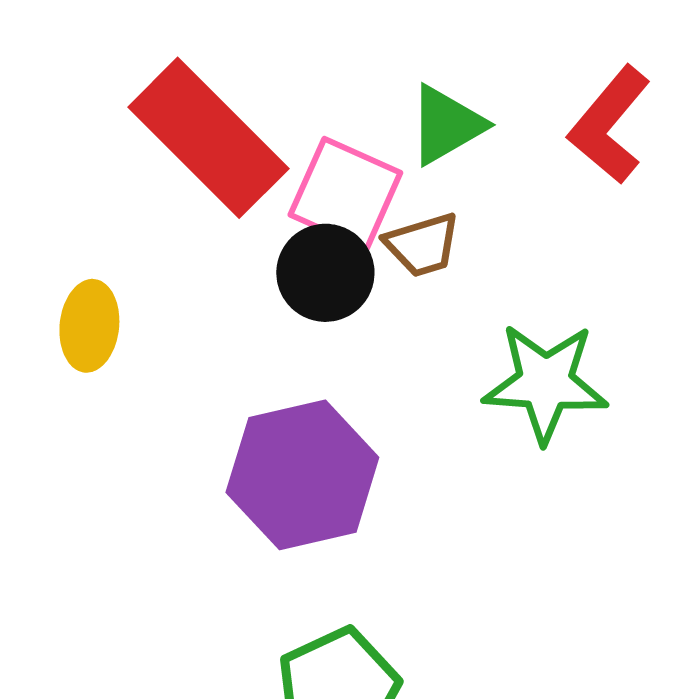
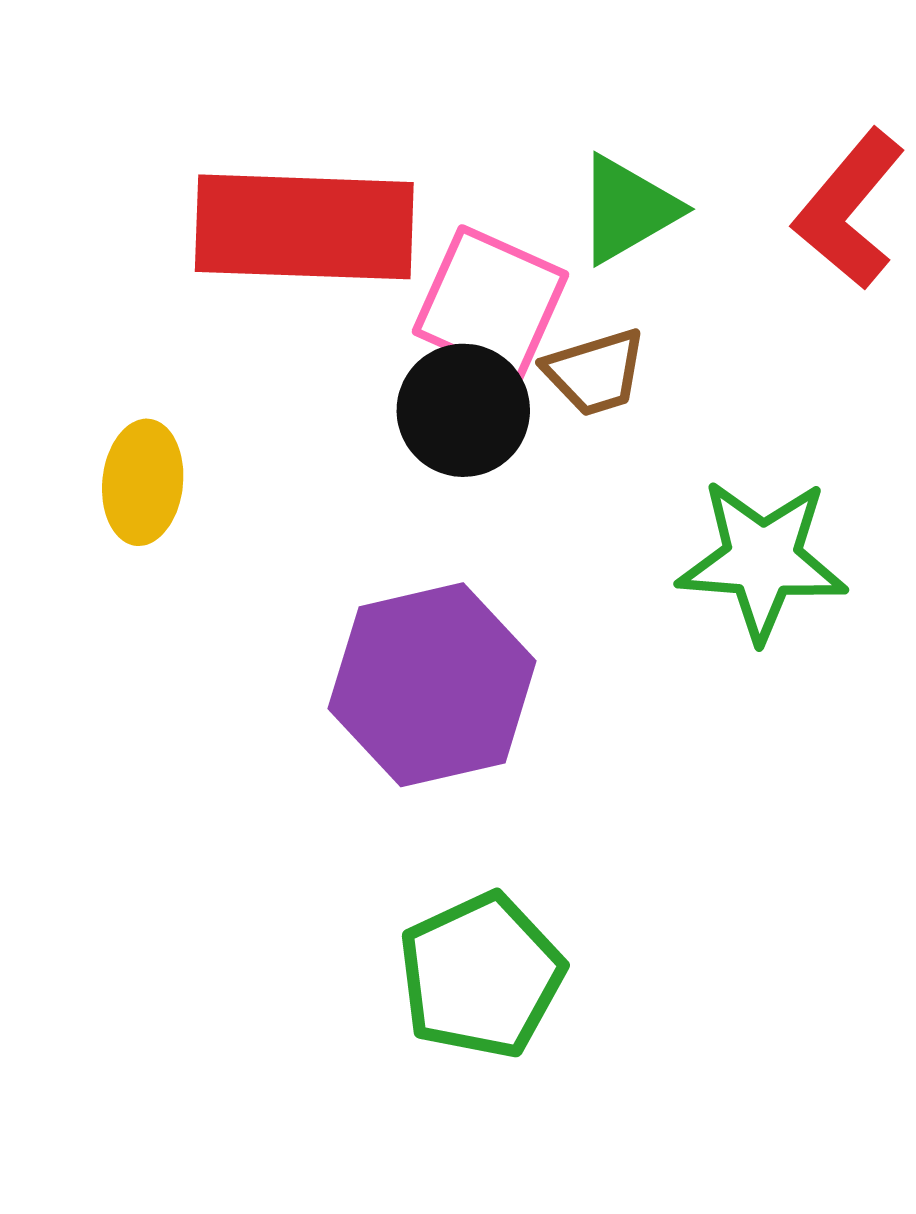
red rectangle: (208, 138) -> (304, 227), turned -43

